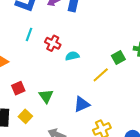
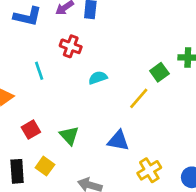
cyan line: (29, 34) -> (39, 71), moved, turned -32
red cross: (53, 43) -> (71, 46), moved
blue triangle: (82, 104) -> (118, 141), turned 42

